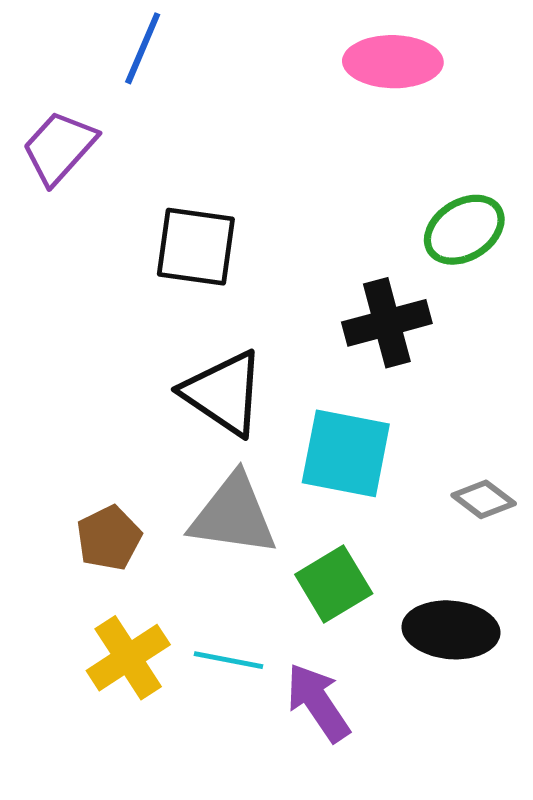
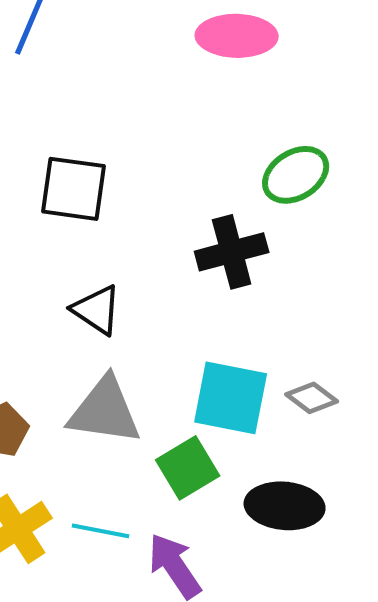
black triangle: (224, 393) -> (97, 310), size x0.7
cyan square: (346, 453) -> (231, 398), moved

